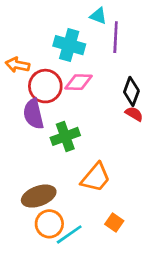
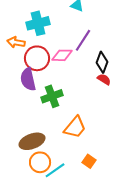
purple line: (116, 37) -> (83, 40), moved, turned 30
cyan cross: (69, 45) -> (38, 23), moved, turned -30

